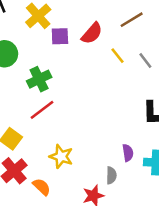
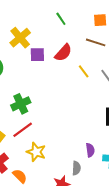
brown line: (132, 20) -> (96, 42), turned 48
green cross: (39, 79) -> (21, 104), moved
red line: (42, 110) -> (23, 130), moved

